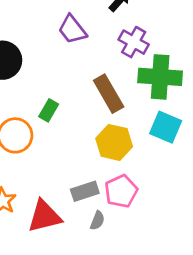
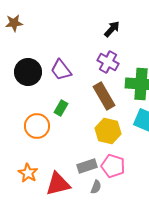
purple trapezoid: (72, 30) -> (61, 70), moved
purple cross: (134, 42) -> (108, 62), moved
pink pentagon: (121, 191) -> (113, 166), turned -30

